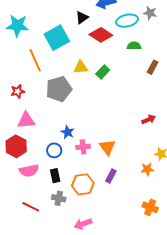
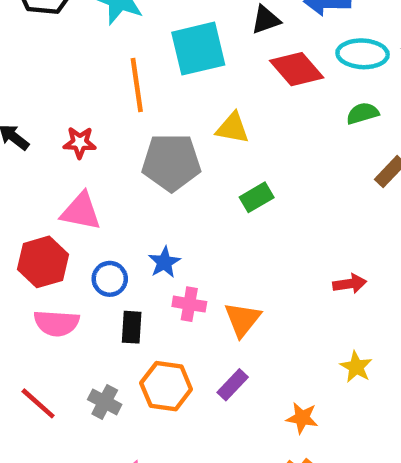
green semicircle: (134, 46) -> (363, 113), turned -32
green rectangle: (103, 72) -> (257, 197), moved
blue circle: (54, 150) -> (110, 279), moved
orange star: (147, 169) -> (302, 418), moved
black rectangle: (55, 176) -> (132, 327), moved

